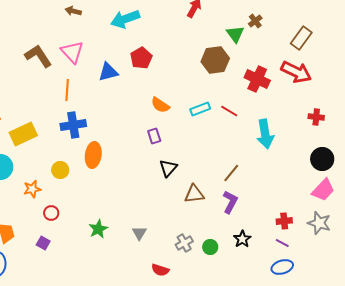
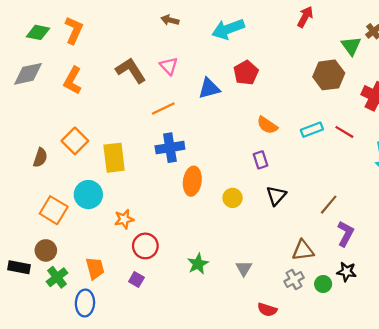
pink triangle: (72, 52) -> (169, 66), size x0.7
orange line: (67, 90) -> (163, 108), turned 60
yellow rectangle: (23, 134) -> (114, 158), turned -72
yellow circle: (60, 170) -> (233, 198), moved
brown line: (231, 173) -> (329, 205), moved
brown triangle: (194, 194) -> (303, 250), moved
red circle: (51, 213) -> (145, 246), size x1.5
black star: (242, 239) -> (347, 272), moved, turned -30

